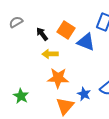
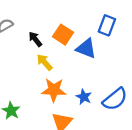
yellow arrow: (50, 54) -> (45, 62), turned 49
blue star: (84, 94) -> (84, 97), moved

